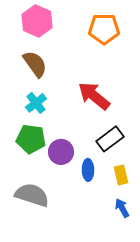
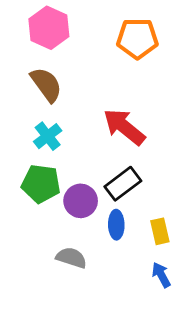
black rectangle: (110, 139) -> (123, 184), moved
gray semicircle: (32, 195) -> (71, 258), moved, size x0.7

